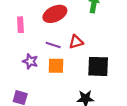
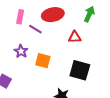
red triangle: (76, 42) -> (75, 37), moved
purple line: (53, 45) -> (35, 29), moved

